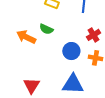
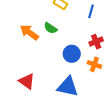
red triangle: (32, 86) -> (27, 81), turned -36

